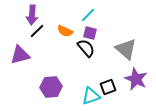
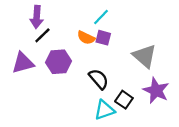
orange semicircle: (65, 31) -> (86, 38), moved
black semicircle: (86, 48) -> (99, 79), moved
purple hexagon: (51, 87) -> (59, 62), moved
black square: (108, 87) -> (124, 100), turned -35

